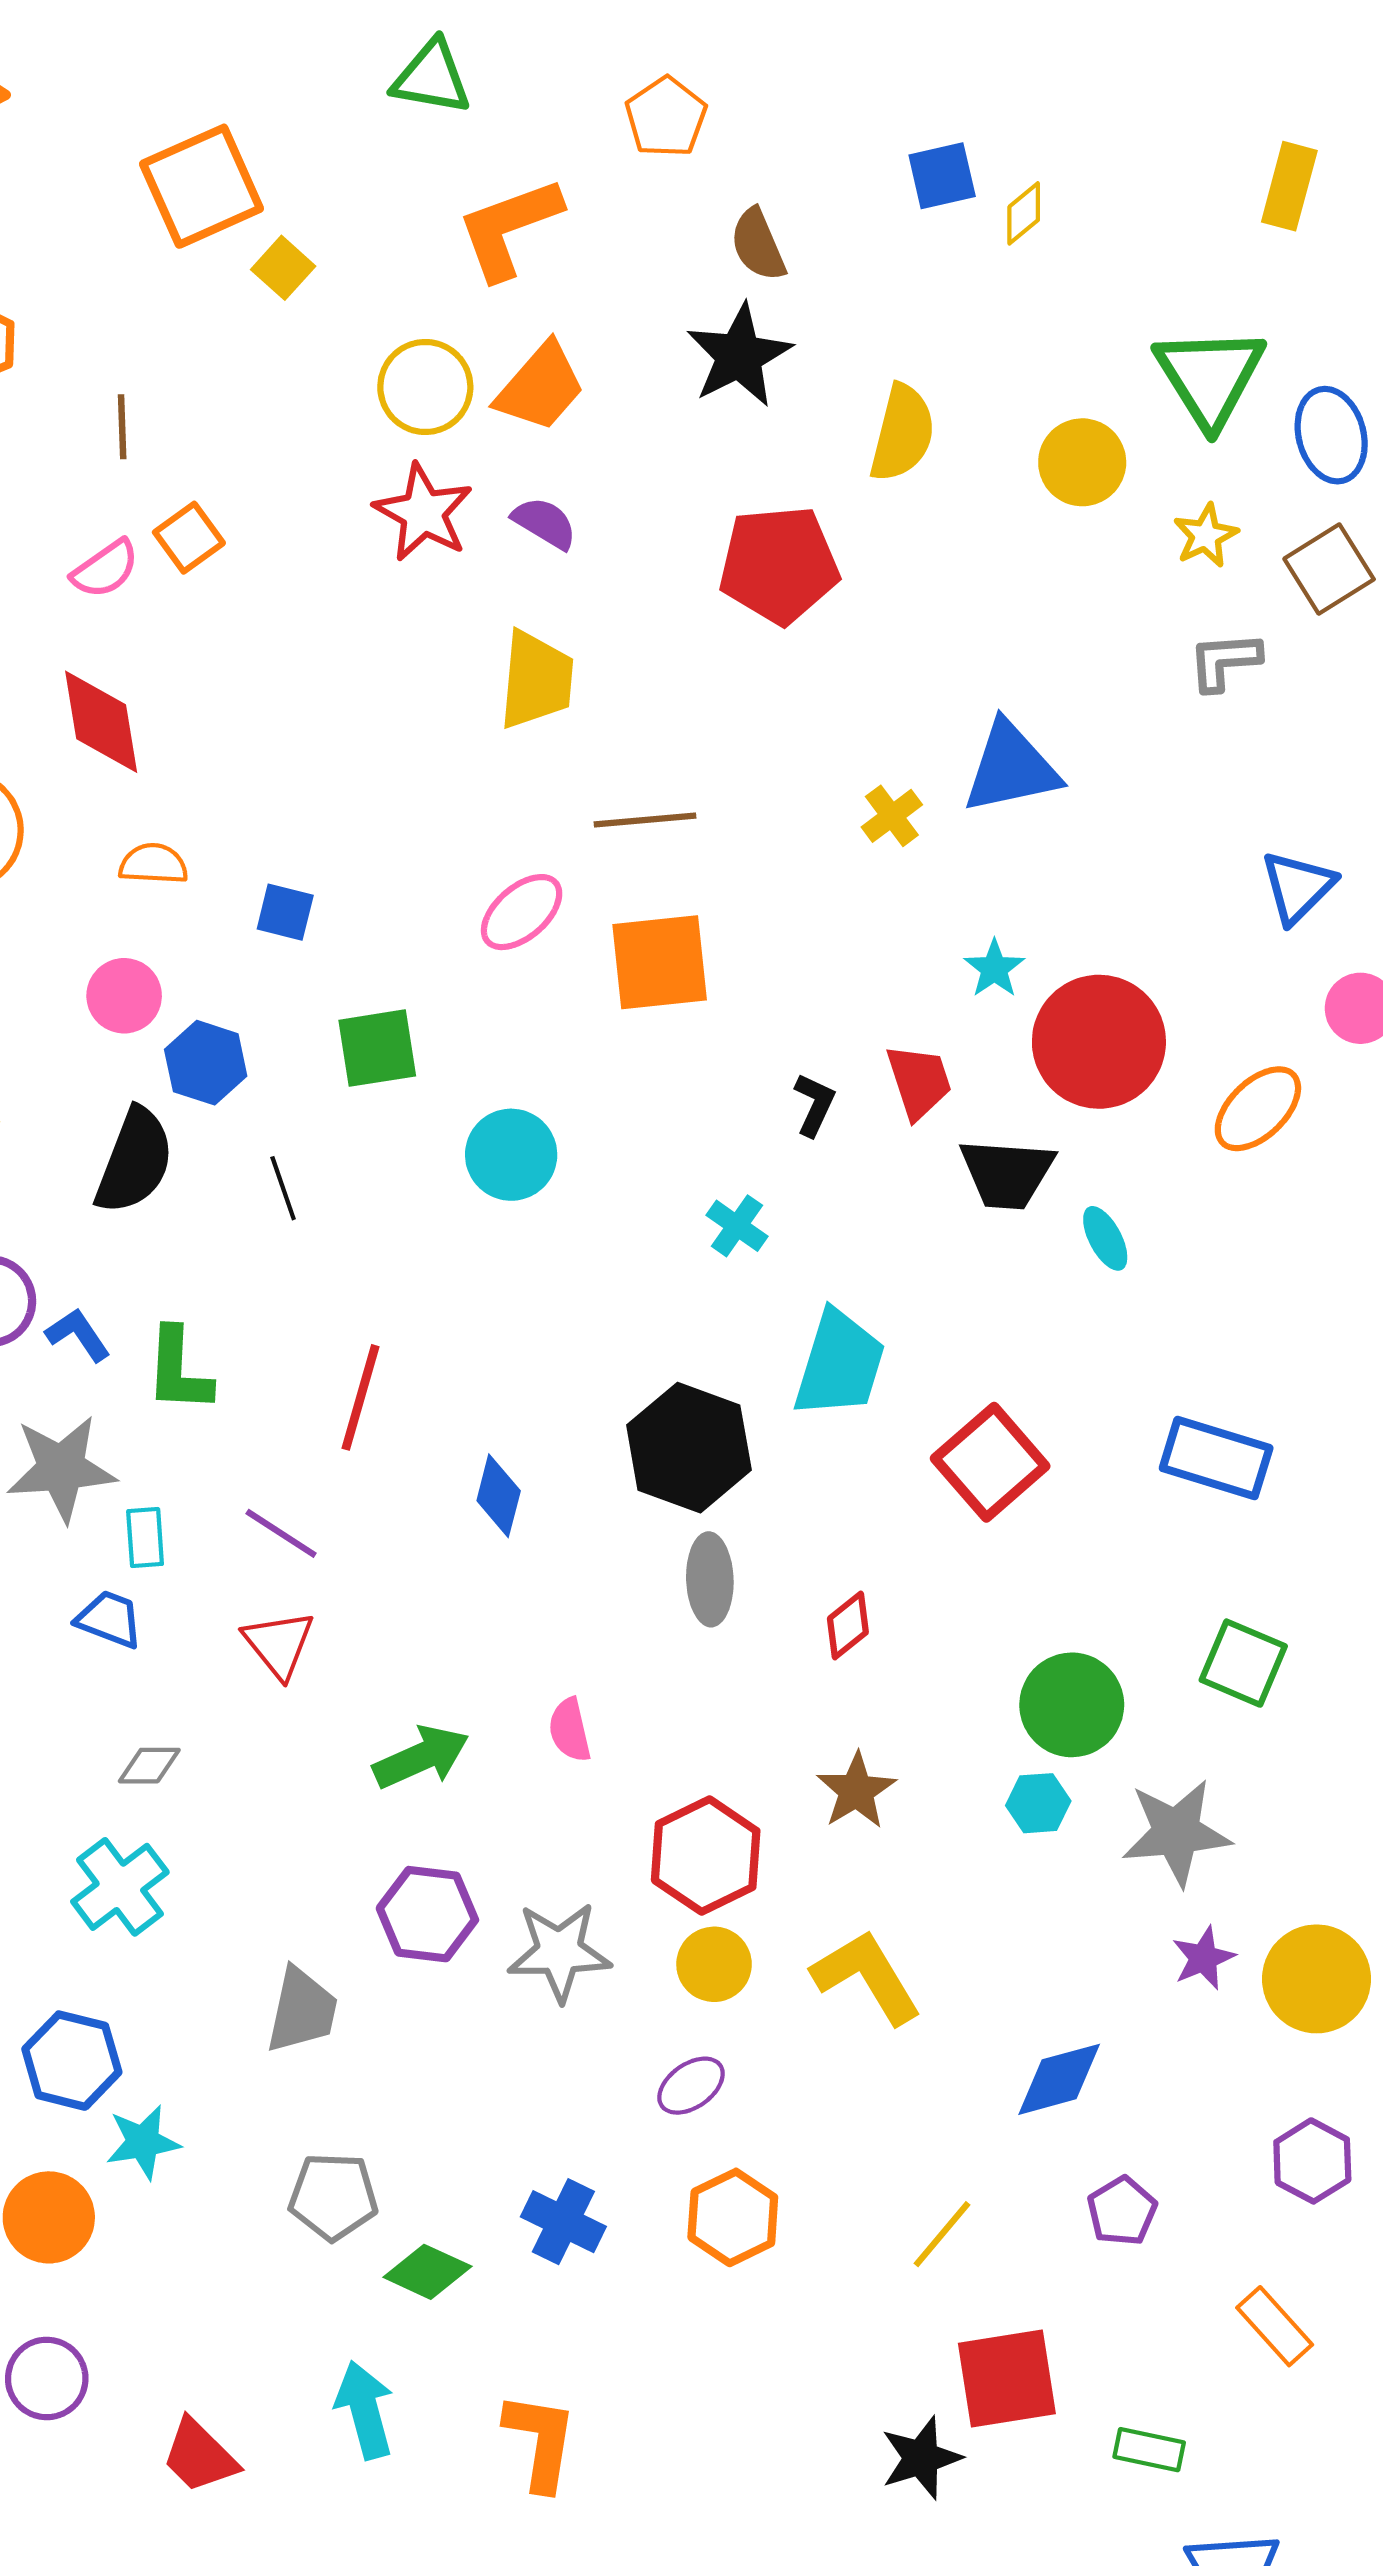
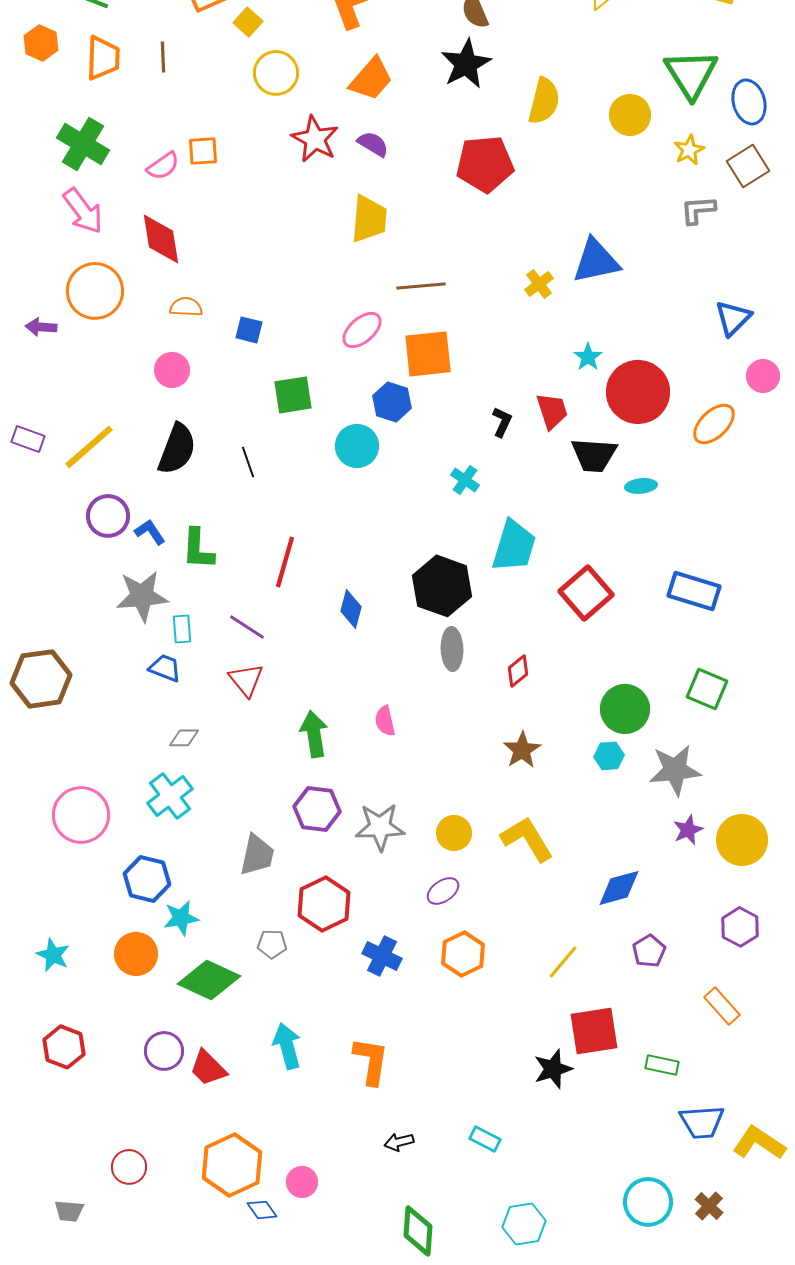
yellow circle: (425, 387) -> (276, 73), moved
brown line: (122, 427) -> (163, 57), moved
orange square: (189, 538) -> (203, 151), turned 32
blue hexagon: (206, 1063) -> (392, 402), moved
cyan ellipse: (1105, 1238) -> (641, 486), turned -68
green arrow: (421, 1757) -> (314, 734), turned -75
red hexagon: (706, 1856) -> (324, 904), moved
gray pentagon: (333, 2196) -> (272, 944), size x0.7
green diamond: (427, 2272) -> (209, 980), moved, size x1.5
purple circle: (47, 2378) -> (164, 1051), moved

